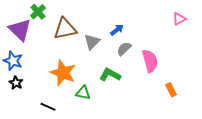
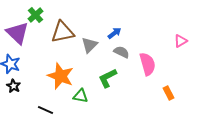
pink triangle: (179, 19) -> (180, 41), moved
gray semicircle: (124, 49) -> (122, 52), turned 70
green L-shape: (110, 75) -> (108, 78), turned -55

